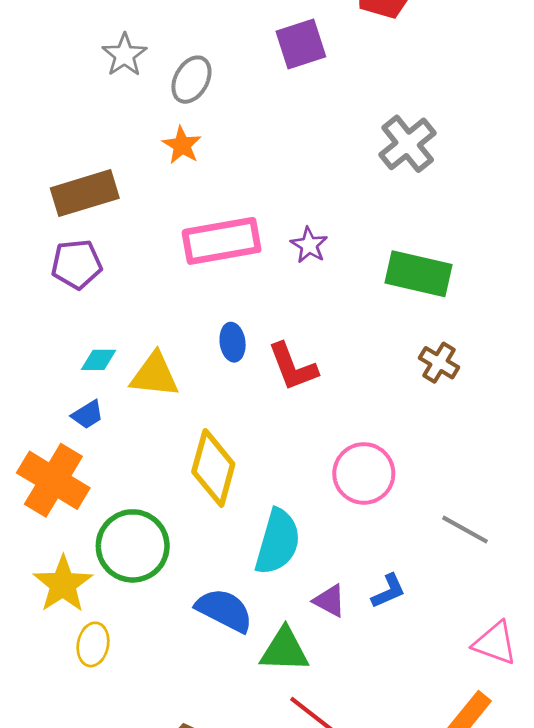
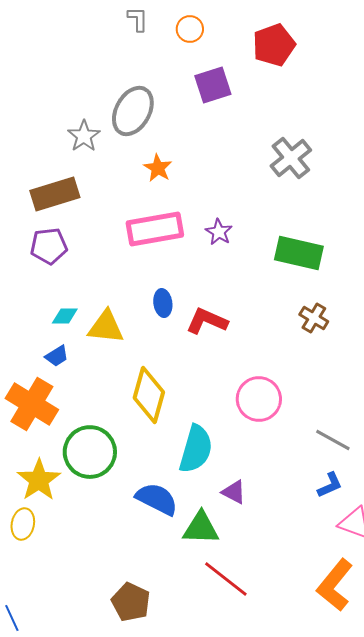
gray star: (124, 55) -> (84, 136), moved
gray ellipse: (191, 80) -> (133, 111), size x1.4
orange star: (182, 145) -> (158, 168), moved
red L-shape: (293, 367) -> (207, 321), turned 135
blue L-shape: (388, 591) -> (330, 485), moved
yellow ellipse: (93, 644) -> (23, 524), moved

